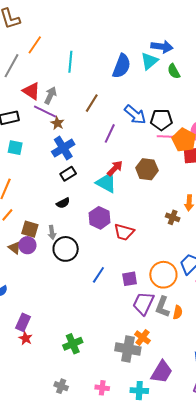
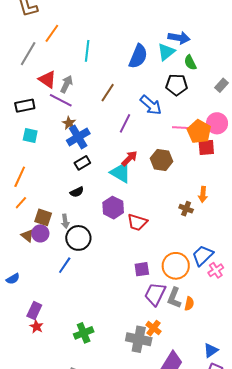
black pentagon: (161, 120) -> (177, 85), moved
brown star: (57, 123) -> (69, 123), moved
blue line: (98, 275) -> (65, 265), moved

